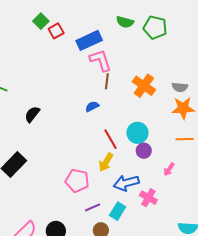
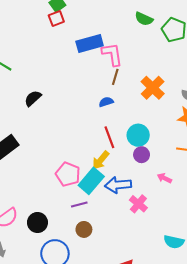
red square: (56, 31) -> (56, 18), moved
blue rectangle: (89, 40) -> (90, 43), moved
blue semicircle: (92, 106) -> (106, 102), moved
pink arrow: (169, 169) -> (164, 178), turned 72
cyan rectangle: (118, 211) -> (91, 181), moved, size x1.4

